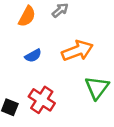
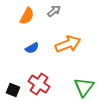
green triangle: (97, 88) -> (84, 87), moved

